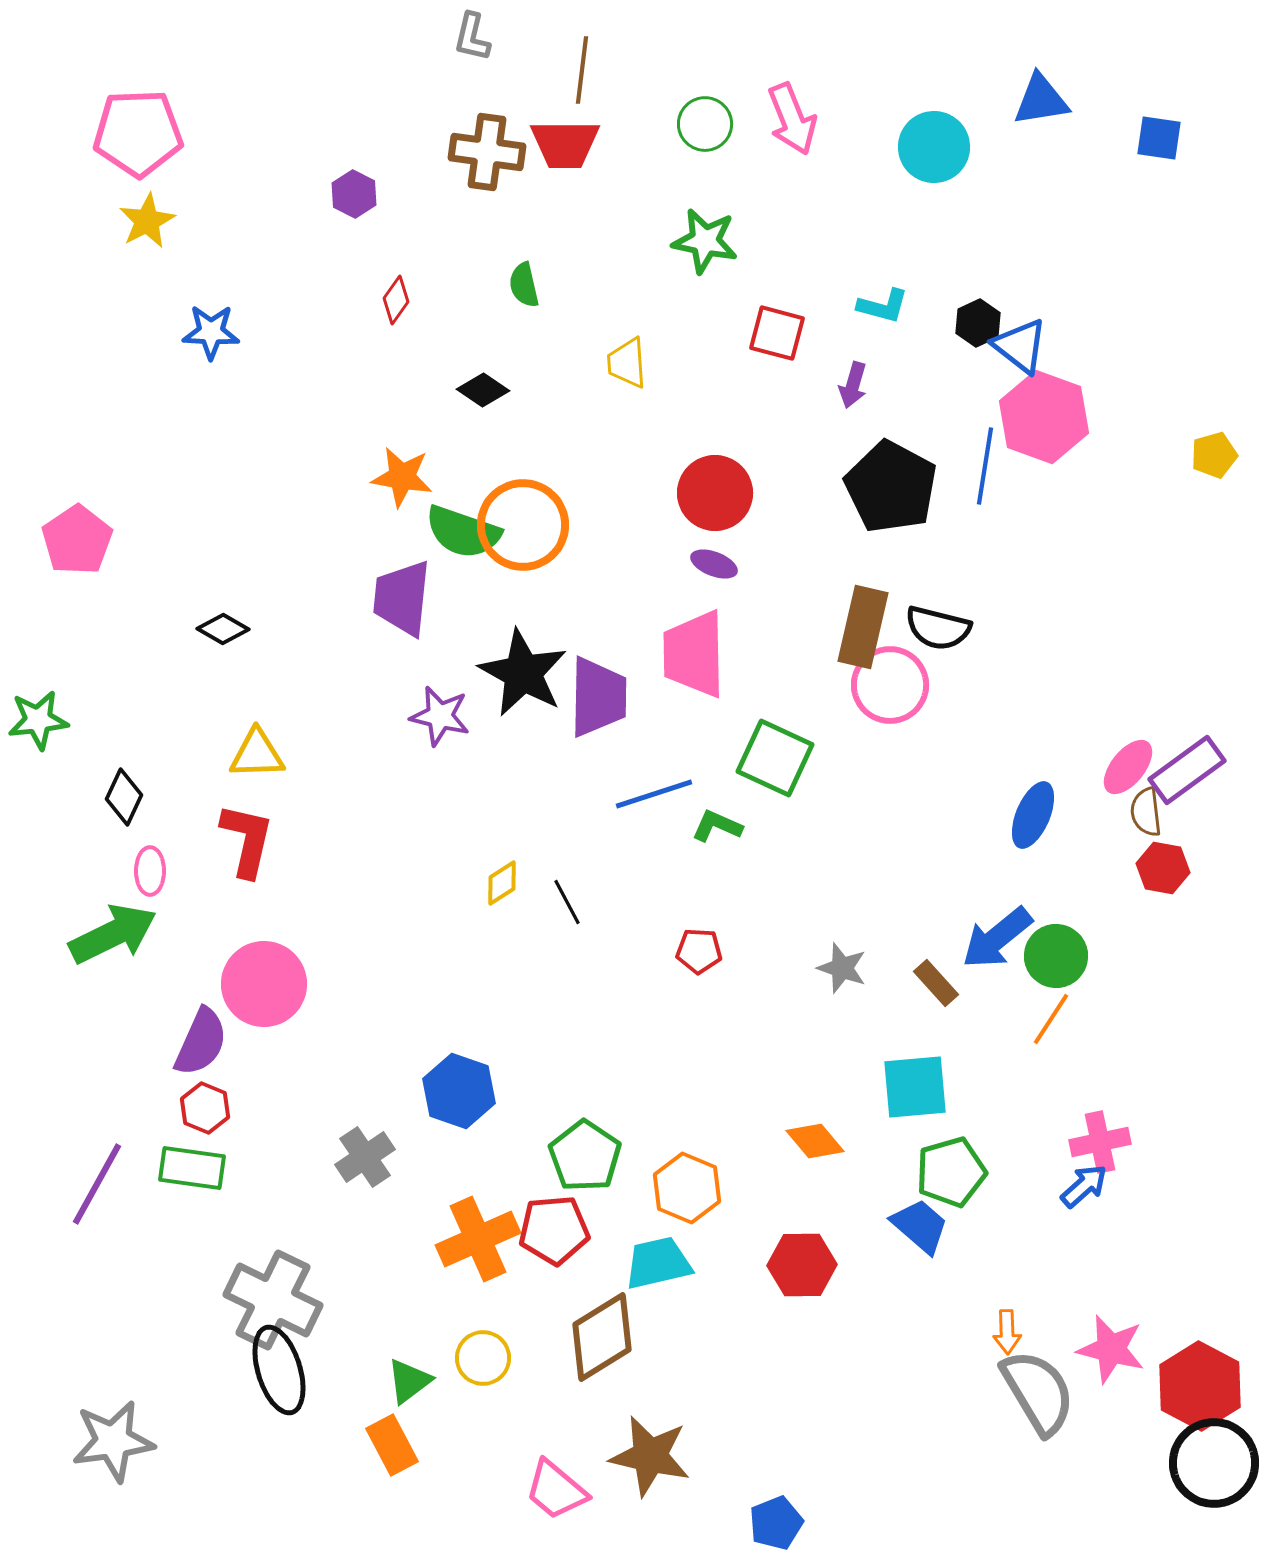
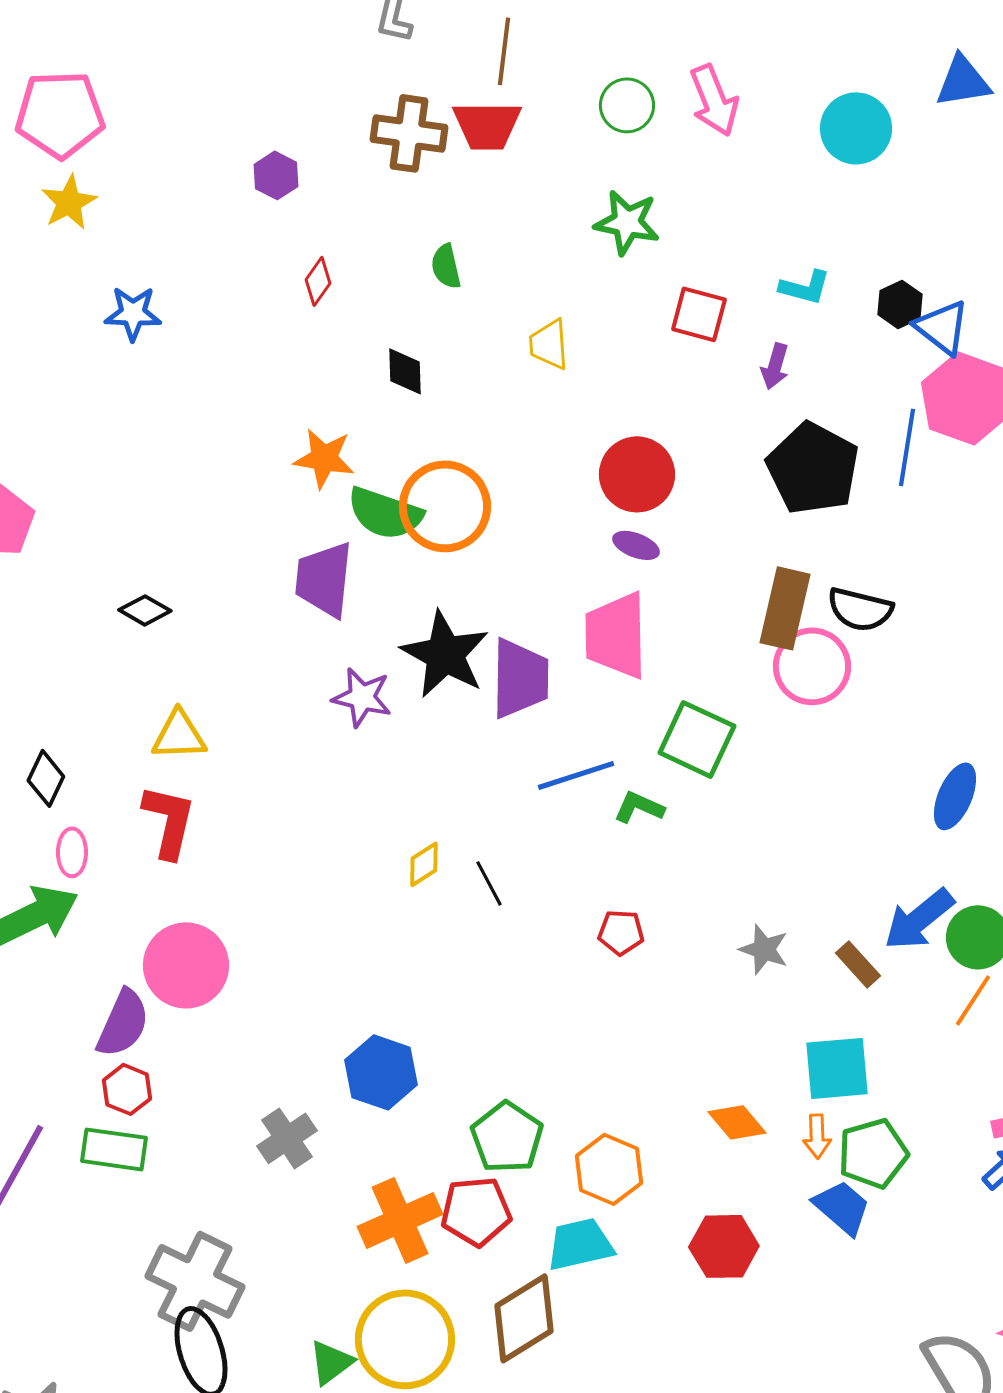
black diamond: (483, 390) -> (405, 371), turned 54
orange arrow: (1007, 1332) -> (817, 1136), moved
yellow circle: (483, 1358) -> (405, 1339), size x1.8

